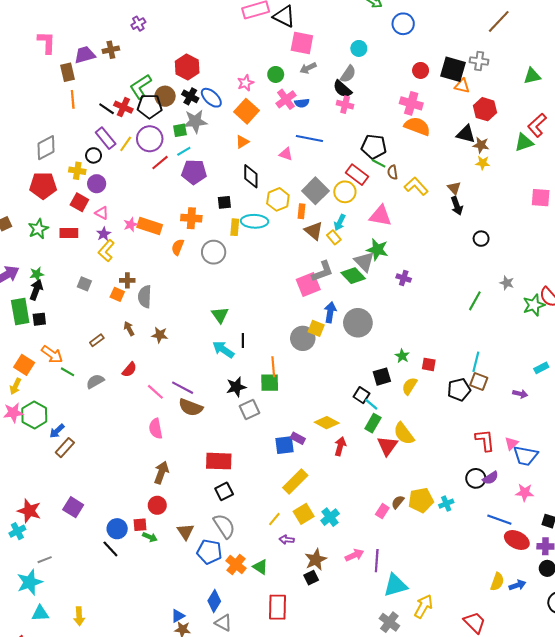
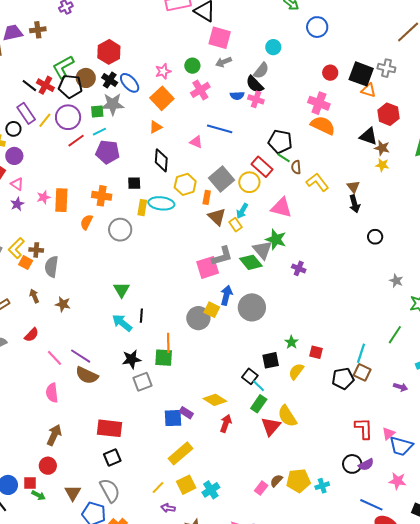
blue semicircle: (302, 103) -> (237, 96), moved
orange rectangle: (150, 226) -> (61, 200), turned 70
yellow L-shape: (106, 251) -> (16, 248), moved
green line: (475, 301) -> (395, 335), moved

